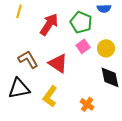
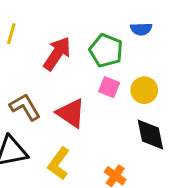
pink square: (83, 46) -> (109, 87), turned -32

